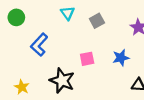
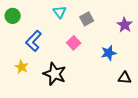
pink square: (87, 59) -> (74, 43), moved, turned -32
yellow star: (22, 87) -> (22, 67), moved

